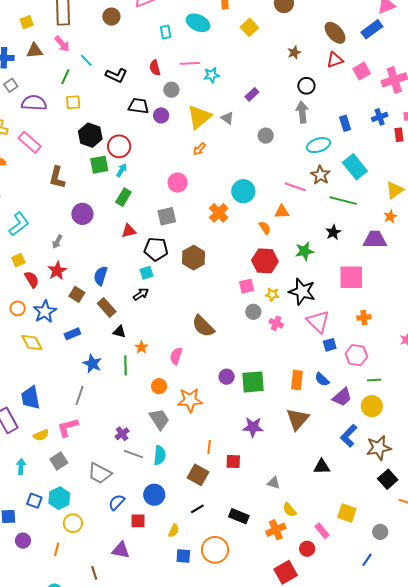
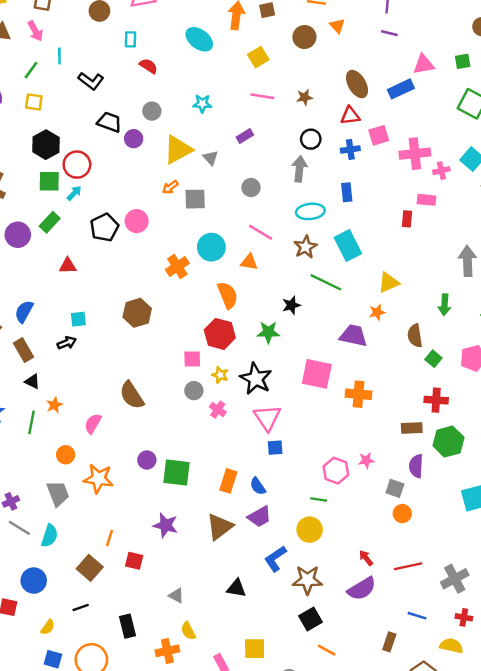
cyan rectangle: (166, 32) -> (130, 39), moved
cyan line: (86, 60) -> (59, 56), turned 32
pink line: (190, 63) -> (262, 96), moved
red semicircle: (155, 68) -> (148, 66), moved, turned 126
blue cross: (380, 117) -> (350, 149), moved
pink line: (295, 187) -> (260, 232), moved
green rectangle: (123, 197) -> (50, 222), moved
orange triangle: (282, 212) -> (249, 262), moved
gray square: (167, 216) -> (195, 199), moved
orange semicircle: (265, 228) -> (228, 295), size x1.6
black star: (333, 232) -> (291, 305), moved
black pentagon: (156, 249) -> (104, 227), moved, turned 30
orange cross: (364, 317) -> (359, 394), moved, size x1.5
pink hexagon: (356, 355) -> (336, 471), moved
purple trapezoid: (342, 397) -> (260, 517), moved
yellow square: (347, 513) -> (255, 649), turned -30
black rectangle: (239, 516) -> (127, 626), turned 42

